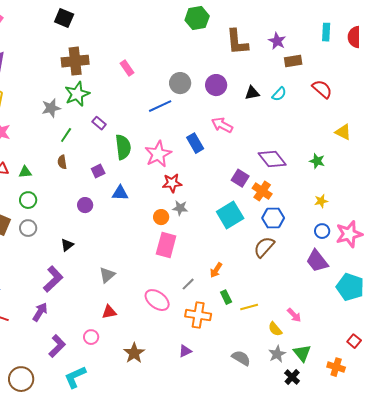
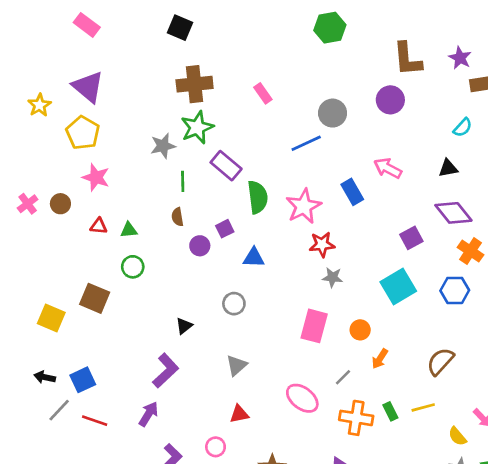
green hexagon: (197, 18) -> (330, 28), moved
purple circle: (216, 85) -> (390, 100), moved
black triangle: (252, 93) -> (448, 168), moved
purple rectangle: (99, 123) -> (226, 166), size x1.6
green line: (66, 135) -> (183, 181), turned -35
purple square: (240, 178) -> (411, 238), turned 30
orange cross: (262, 191) -> (471, 251), moved
purple circle: (85, 205) -> (200, 246), moved
orange circle: (161, 217) -> (360, 330), moved
gray circle: (28, 228) -> (234, 304), moved
brown semicircle: (264, 247) -> (440, 361), moved
green rectangle: (226, 297) -> (390, 411), moved

